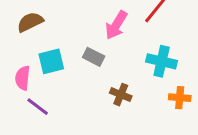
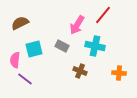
cyan cross: (162, 61) -> (95, 46), moved

